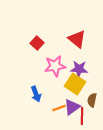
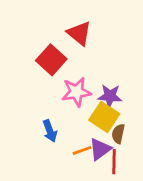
red triangle: (77, 39) -> (79, 33), moved
red square: (37, 43) -> (51, 60), size x1.5
brown semicircle: (92, 100) -> (118, 134), moved

